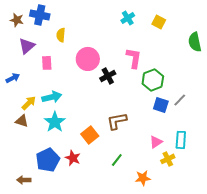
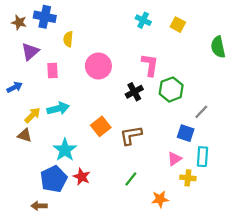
cyan cross: (128, 18) -> (143, 20), turned -32
black cross: (108, 76) -> (134, 92), moved
blue square: (161, 105) -> (186, 133), moved
cyan star: (55, 122) -> (65, 150), moved
orange square: (90, 135) -> (101, 126), moved
yellow cross: (168, 159) -> (188, 178), turned 32
brown arrow: (24, 180) -> (39, 206), moved

